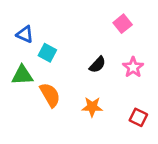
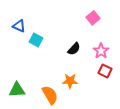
green triangle: (22, 75) -> (17, 90), moved
orange semicircle: (50, 95) -> (50, 95), moved
red square: (138, 117) -> (105, 71), moved

